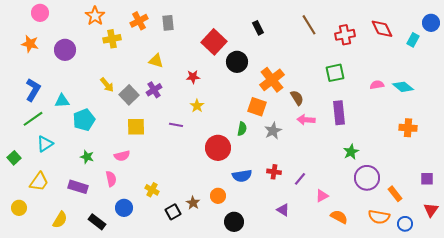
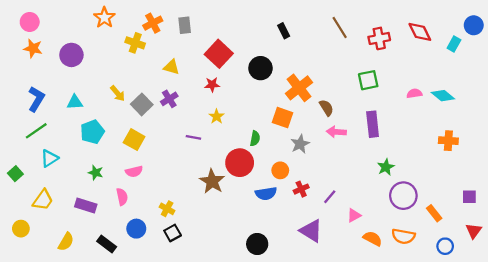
pink circle: (40, 13) -> (30, 22), moved
yellow cross: (112, 39) -> (135, 43), moved, turned 30
red square: (214, 42) -> (219, 54), moved
cyan triangle: (62, 101) -> (75, 102), moved
yellow square: (136, 127) -> (134, 140), moved, turned 30
green semicircle: (242, 129) -> (255, 138), moved
red cross: (274, 172) -> (301, 189), turned -32
orange circle: (218, 196) -> (280, 170), moved
brown star: (193, 203) -> (212, 181), moved, size x1.6
purple triangle: (283, 210) -> (311, 231), size x1.6
black square: (173, 212) -> (173, 233), moved
orange semicircle: (379, 217) -> (403, 236), moved

